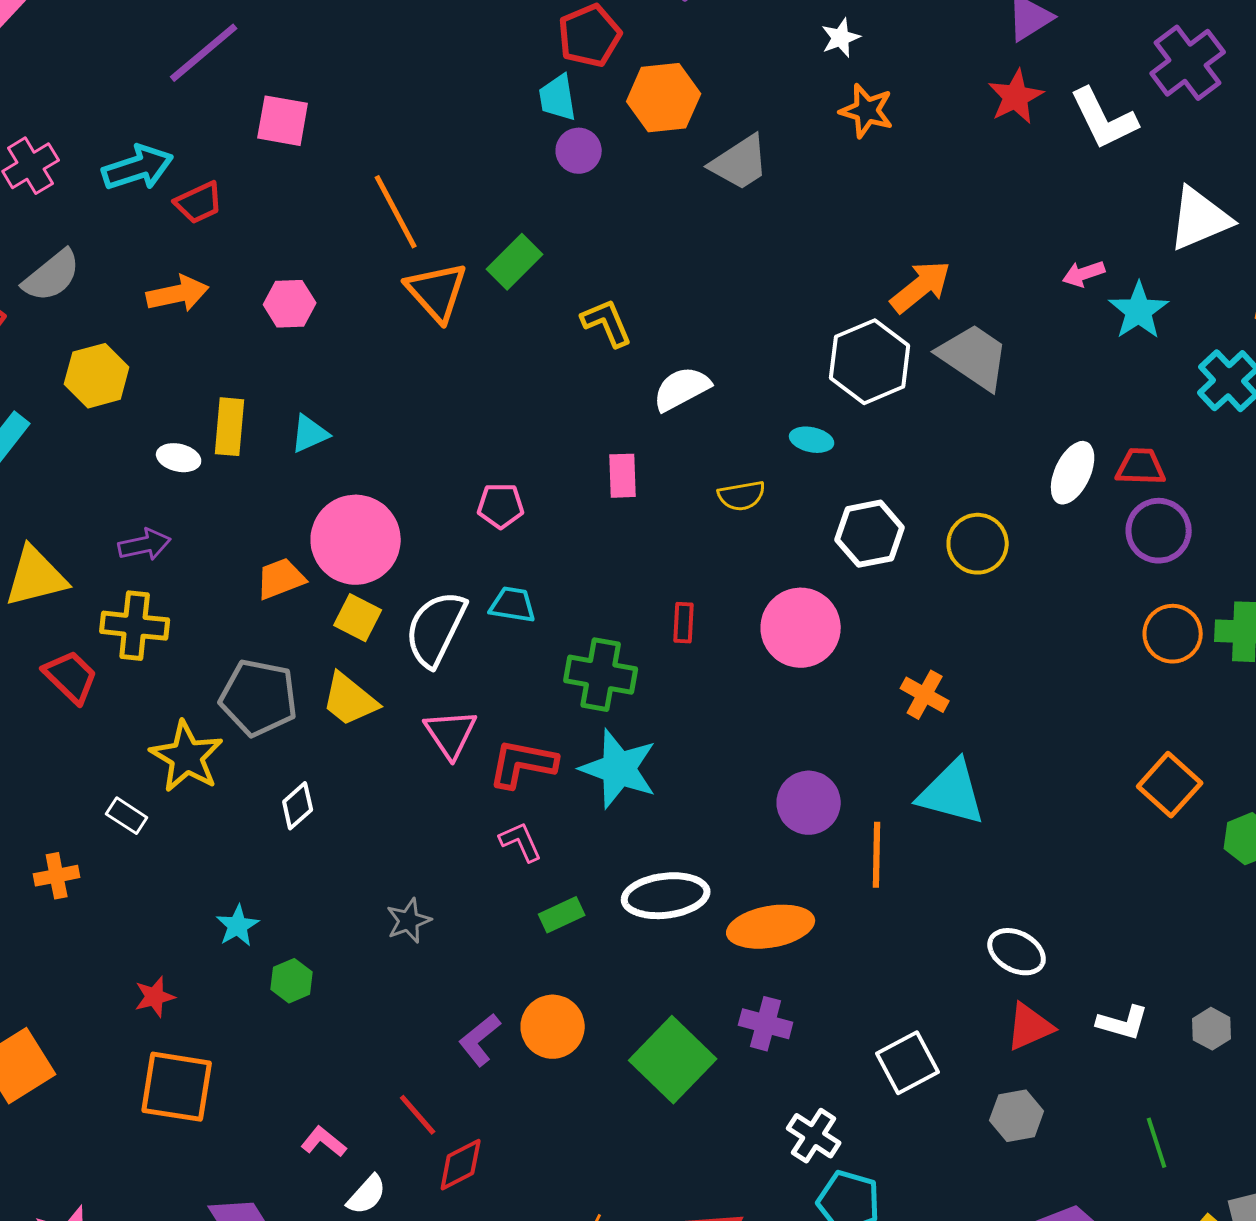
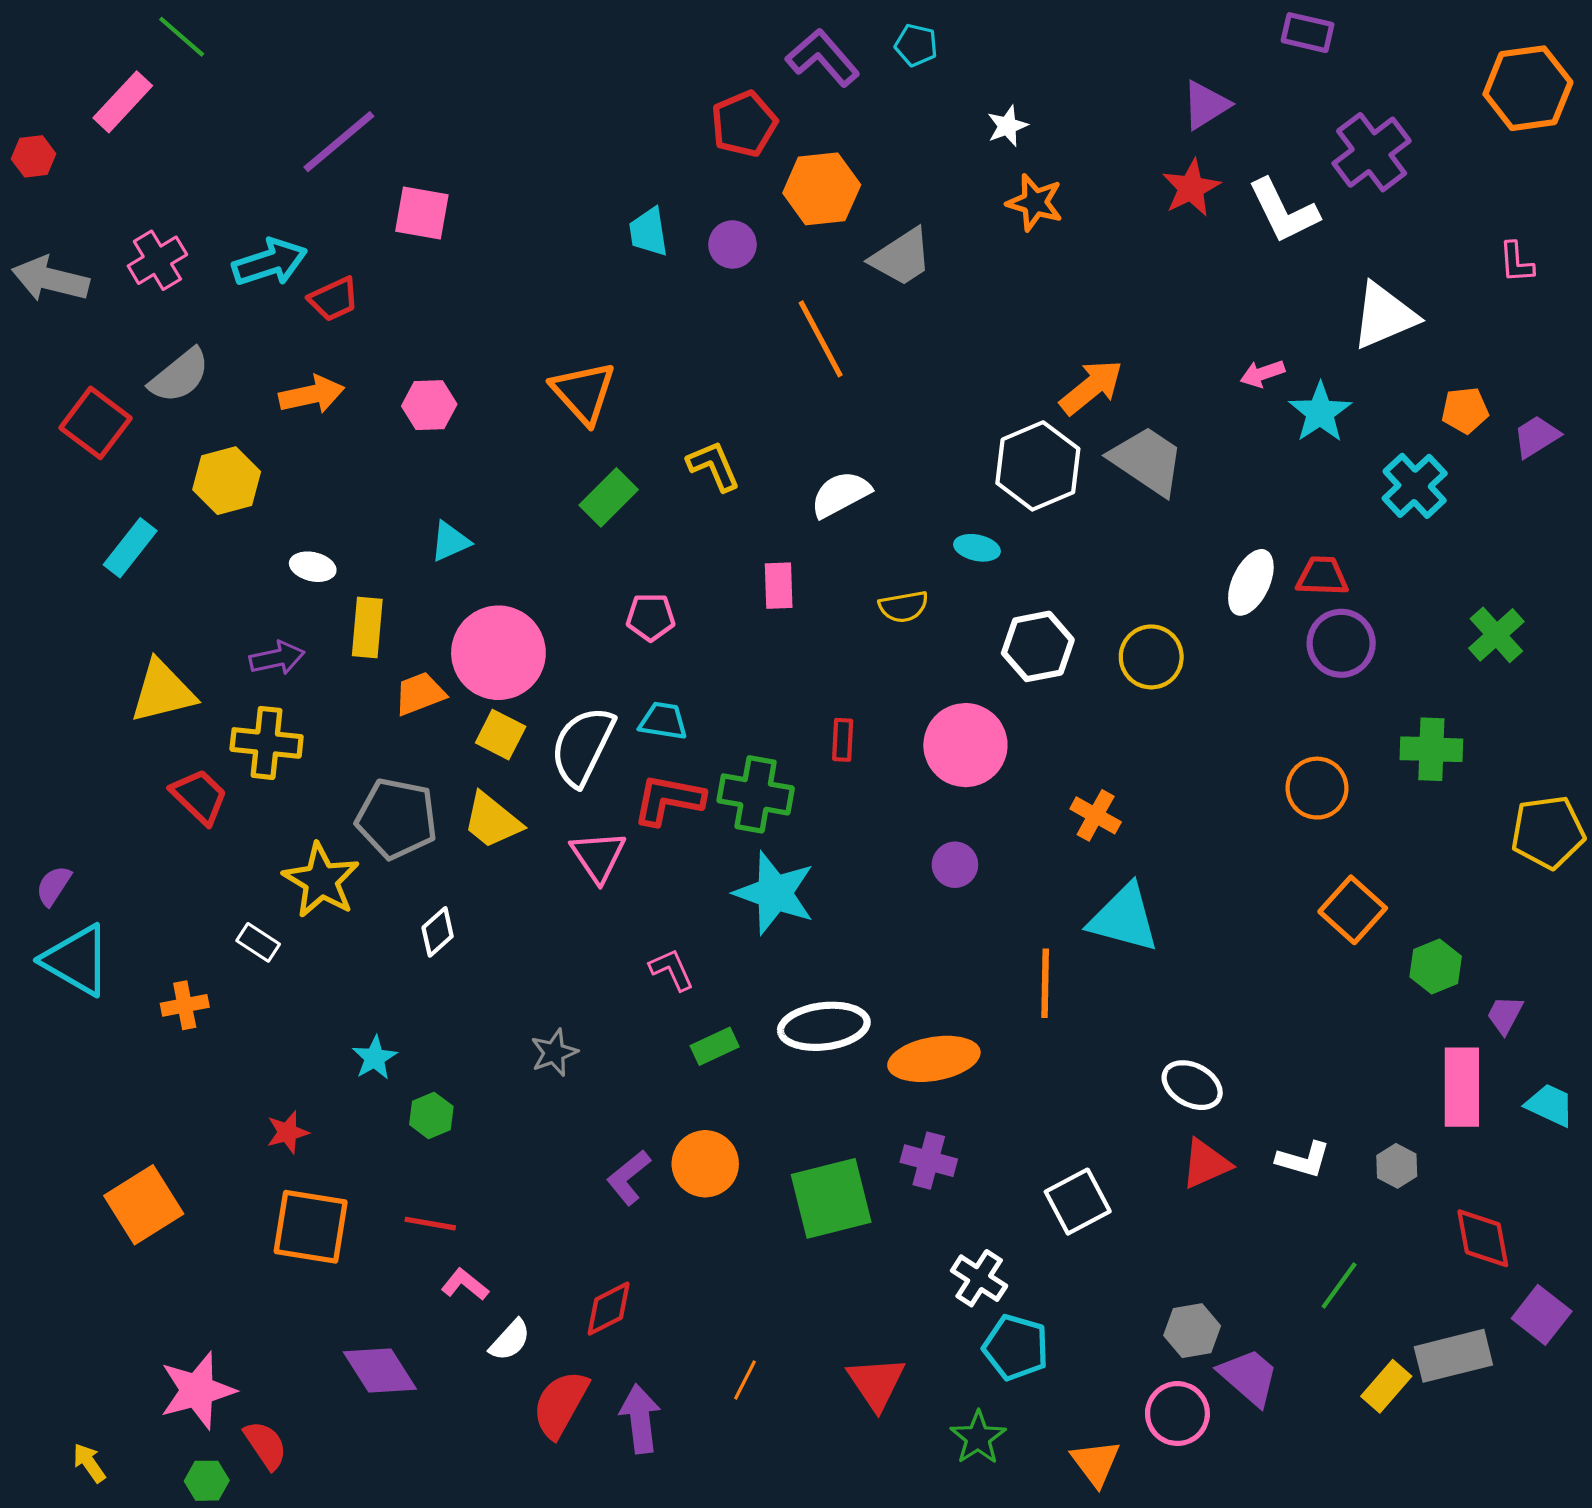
cyan trapezoid: (558, 98) -> (649, 232), moved
orange line: (396, 212) -> (821, 339), moved
green rectangle: (515, 262) -> (609, 497), moved
yellow L-shape: (607, 323) -> (714, 466), moved
yellow rectangle: (230, 427) -> (367, 628), moved
orange circle: (1173, 634) -> (1317, 788), moved
red L-shape: (523, 764) -> (668, 800), moved
purple circle: (809, 803) -> (955, 865), moved, size x0.7
green square: (673, 1060) -> (831, 1198), turned 32
red line: (418, 1115) -> (430, 1224), moved, turned -39
gray hexagon: (1017, 1116) -> (1192, 1331), moved
green line: (1157, 1143) -> (1339, 1286), turned 54

